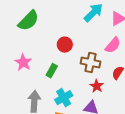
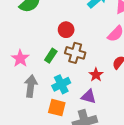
pink star: (23, 62) -> (20, 58), moved
brown cross: (90, 63) -> (75, 53), moved

